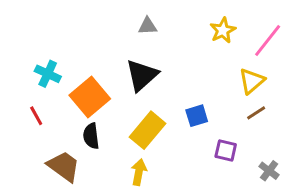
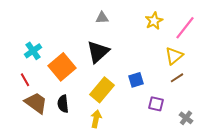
cyan cross: (48, 74) -> (33, 51), turned 30
black semicircle: (91, 136) -> (63, 104), moved
brown trapezoid: (64, 166) -> (36, 103), moved

